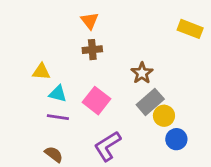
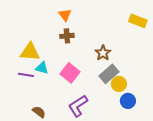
yellow triangle: (41, 72) -> (30, 52), size x1.5
purple line: (58, 117) -> (26, 75), moved

